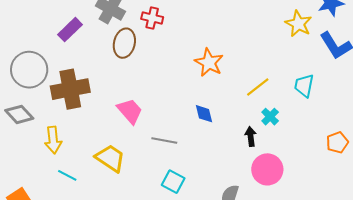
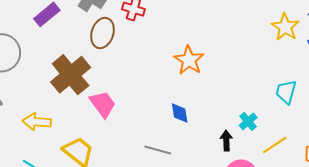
yellow line: (258, 87) -> (275, 145), moved
brown cross: (70, 89) -> (71, 75), moved, turned -33
yellow arrow: (53, 140) -> (37, 122), moved, turned 96
gray line: (164, 140) -> (158, 150), moved

